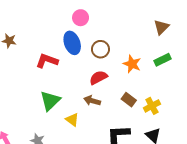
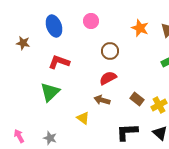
blue ellipse: (72, 43) -> (54, 26), moved
orange star: (132, 64) -> (140, 28), moved
green triangle: (50, 101) -> (50, 92), moved

